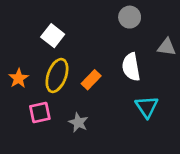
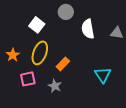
gray circle: (130, 17) -> (66, 12), moved
white semicircle: (131, 67) -> (88, 29), moved
orange rectangle: (91, 80) -> (63, 64), moved

